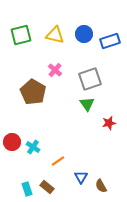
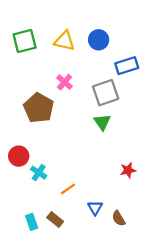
blue rectangle: (110, 41) -> (127, 66), moved
red star: (109, 123) -> (128, 170), moved
red circle: (12, 142) -> (19, 156), moved

